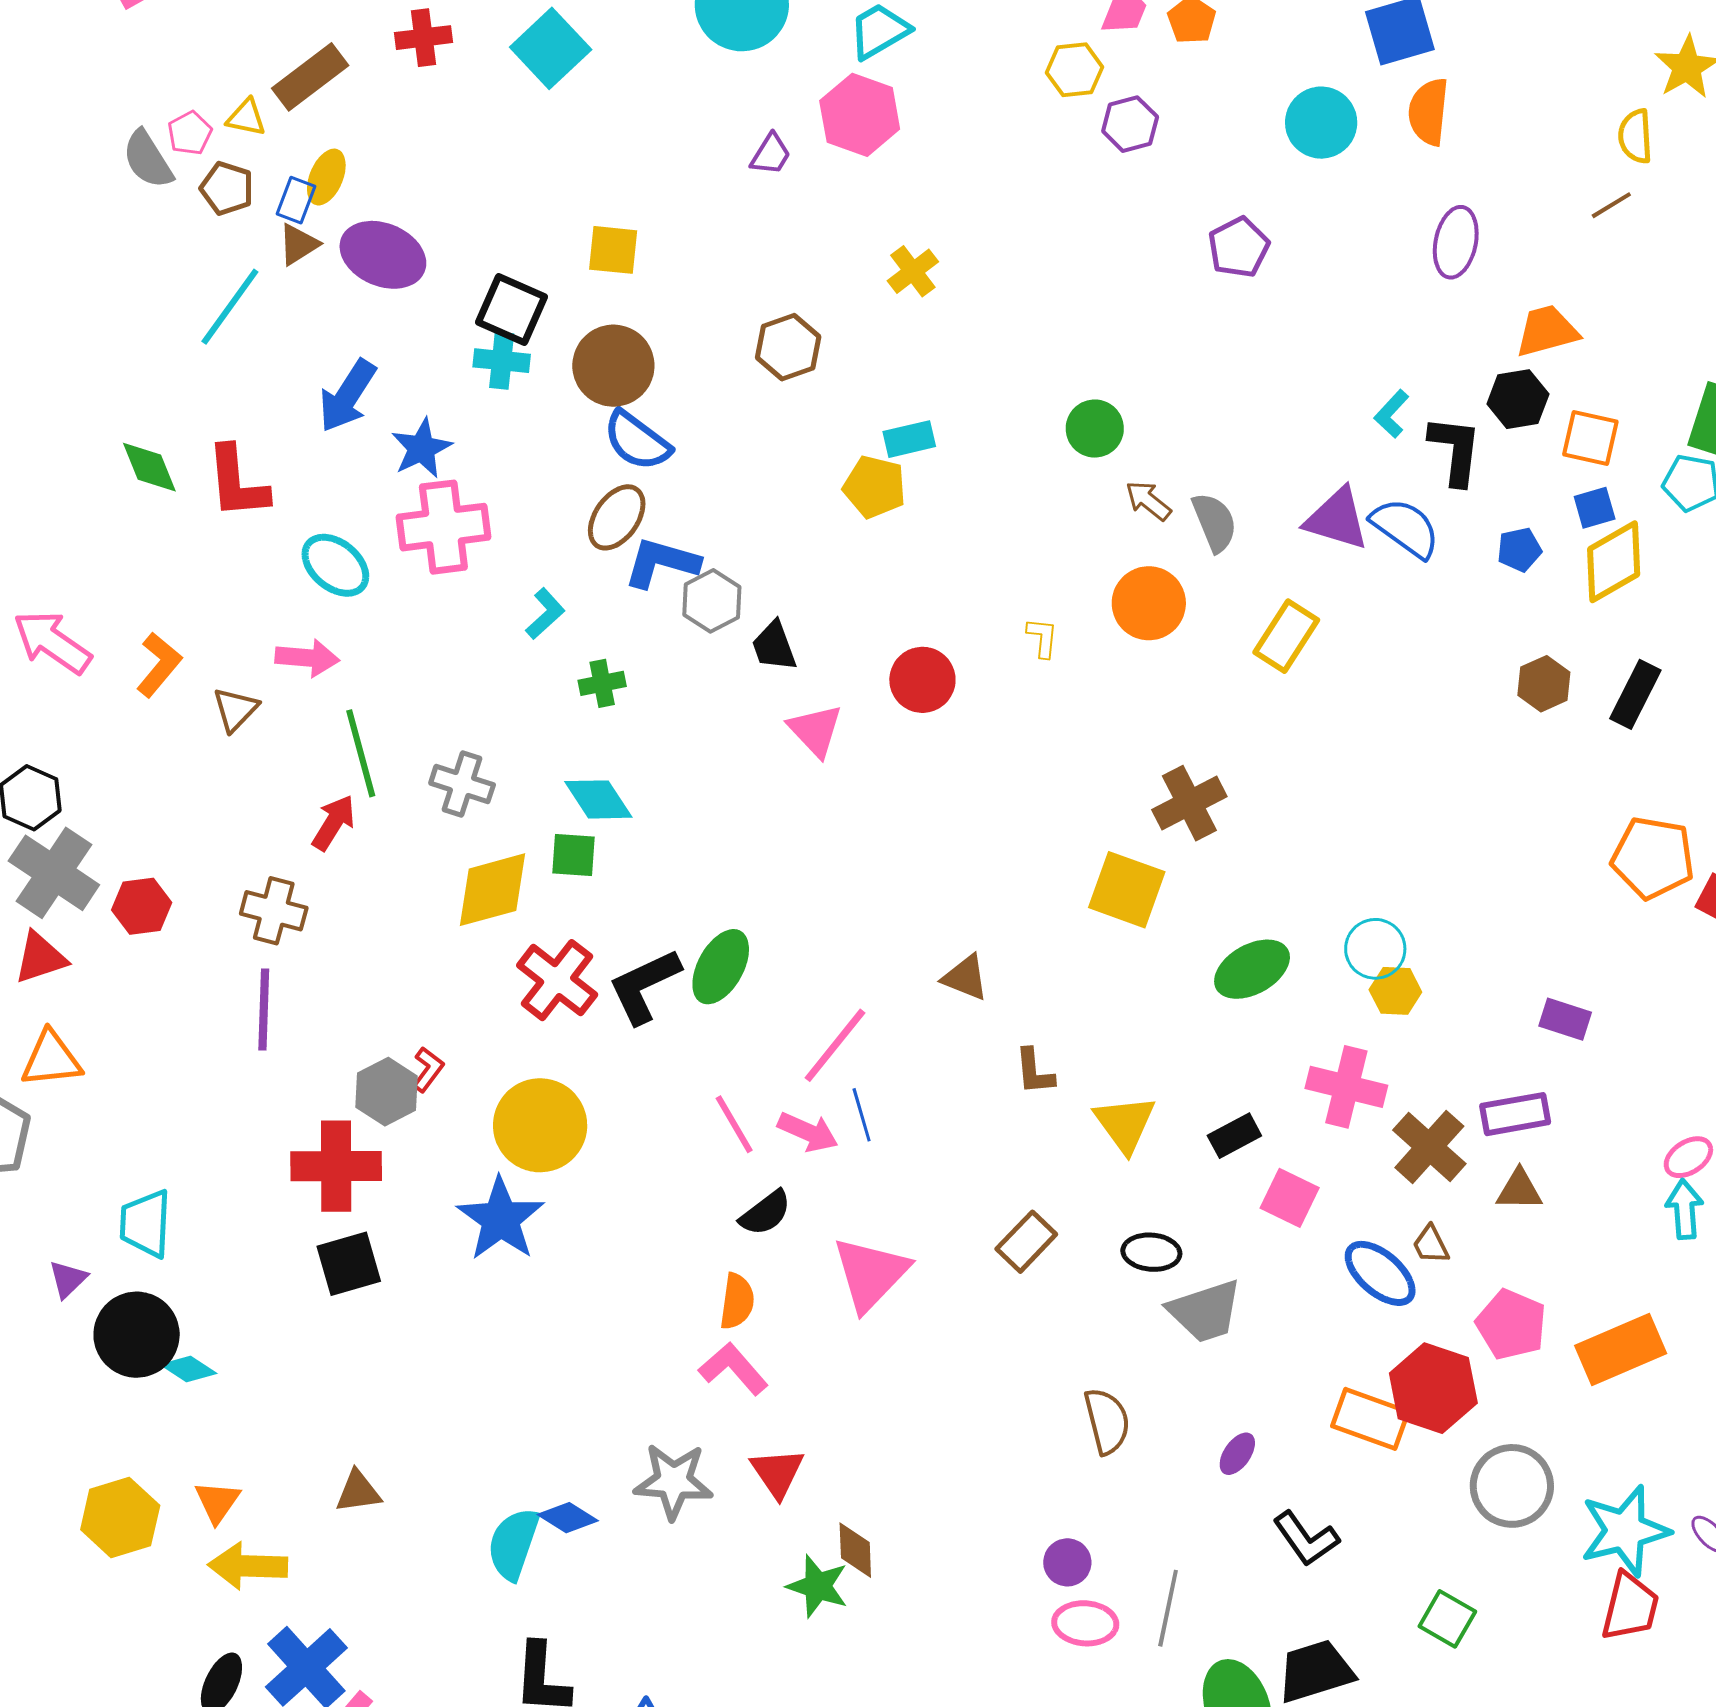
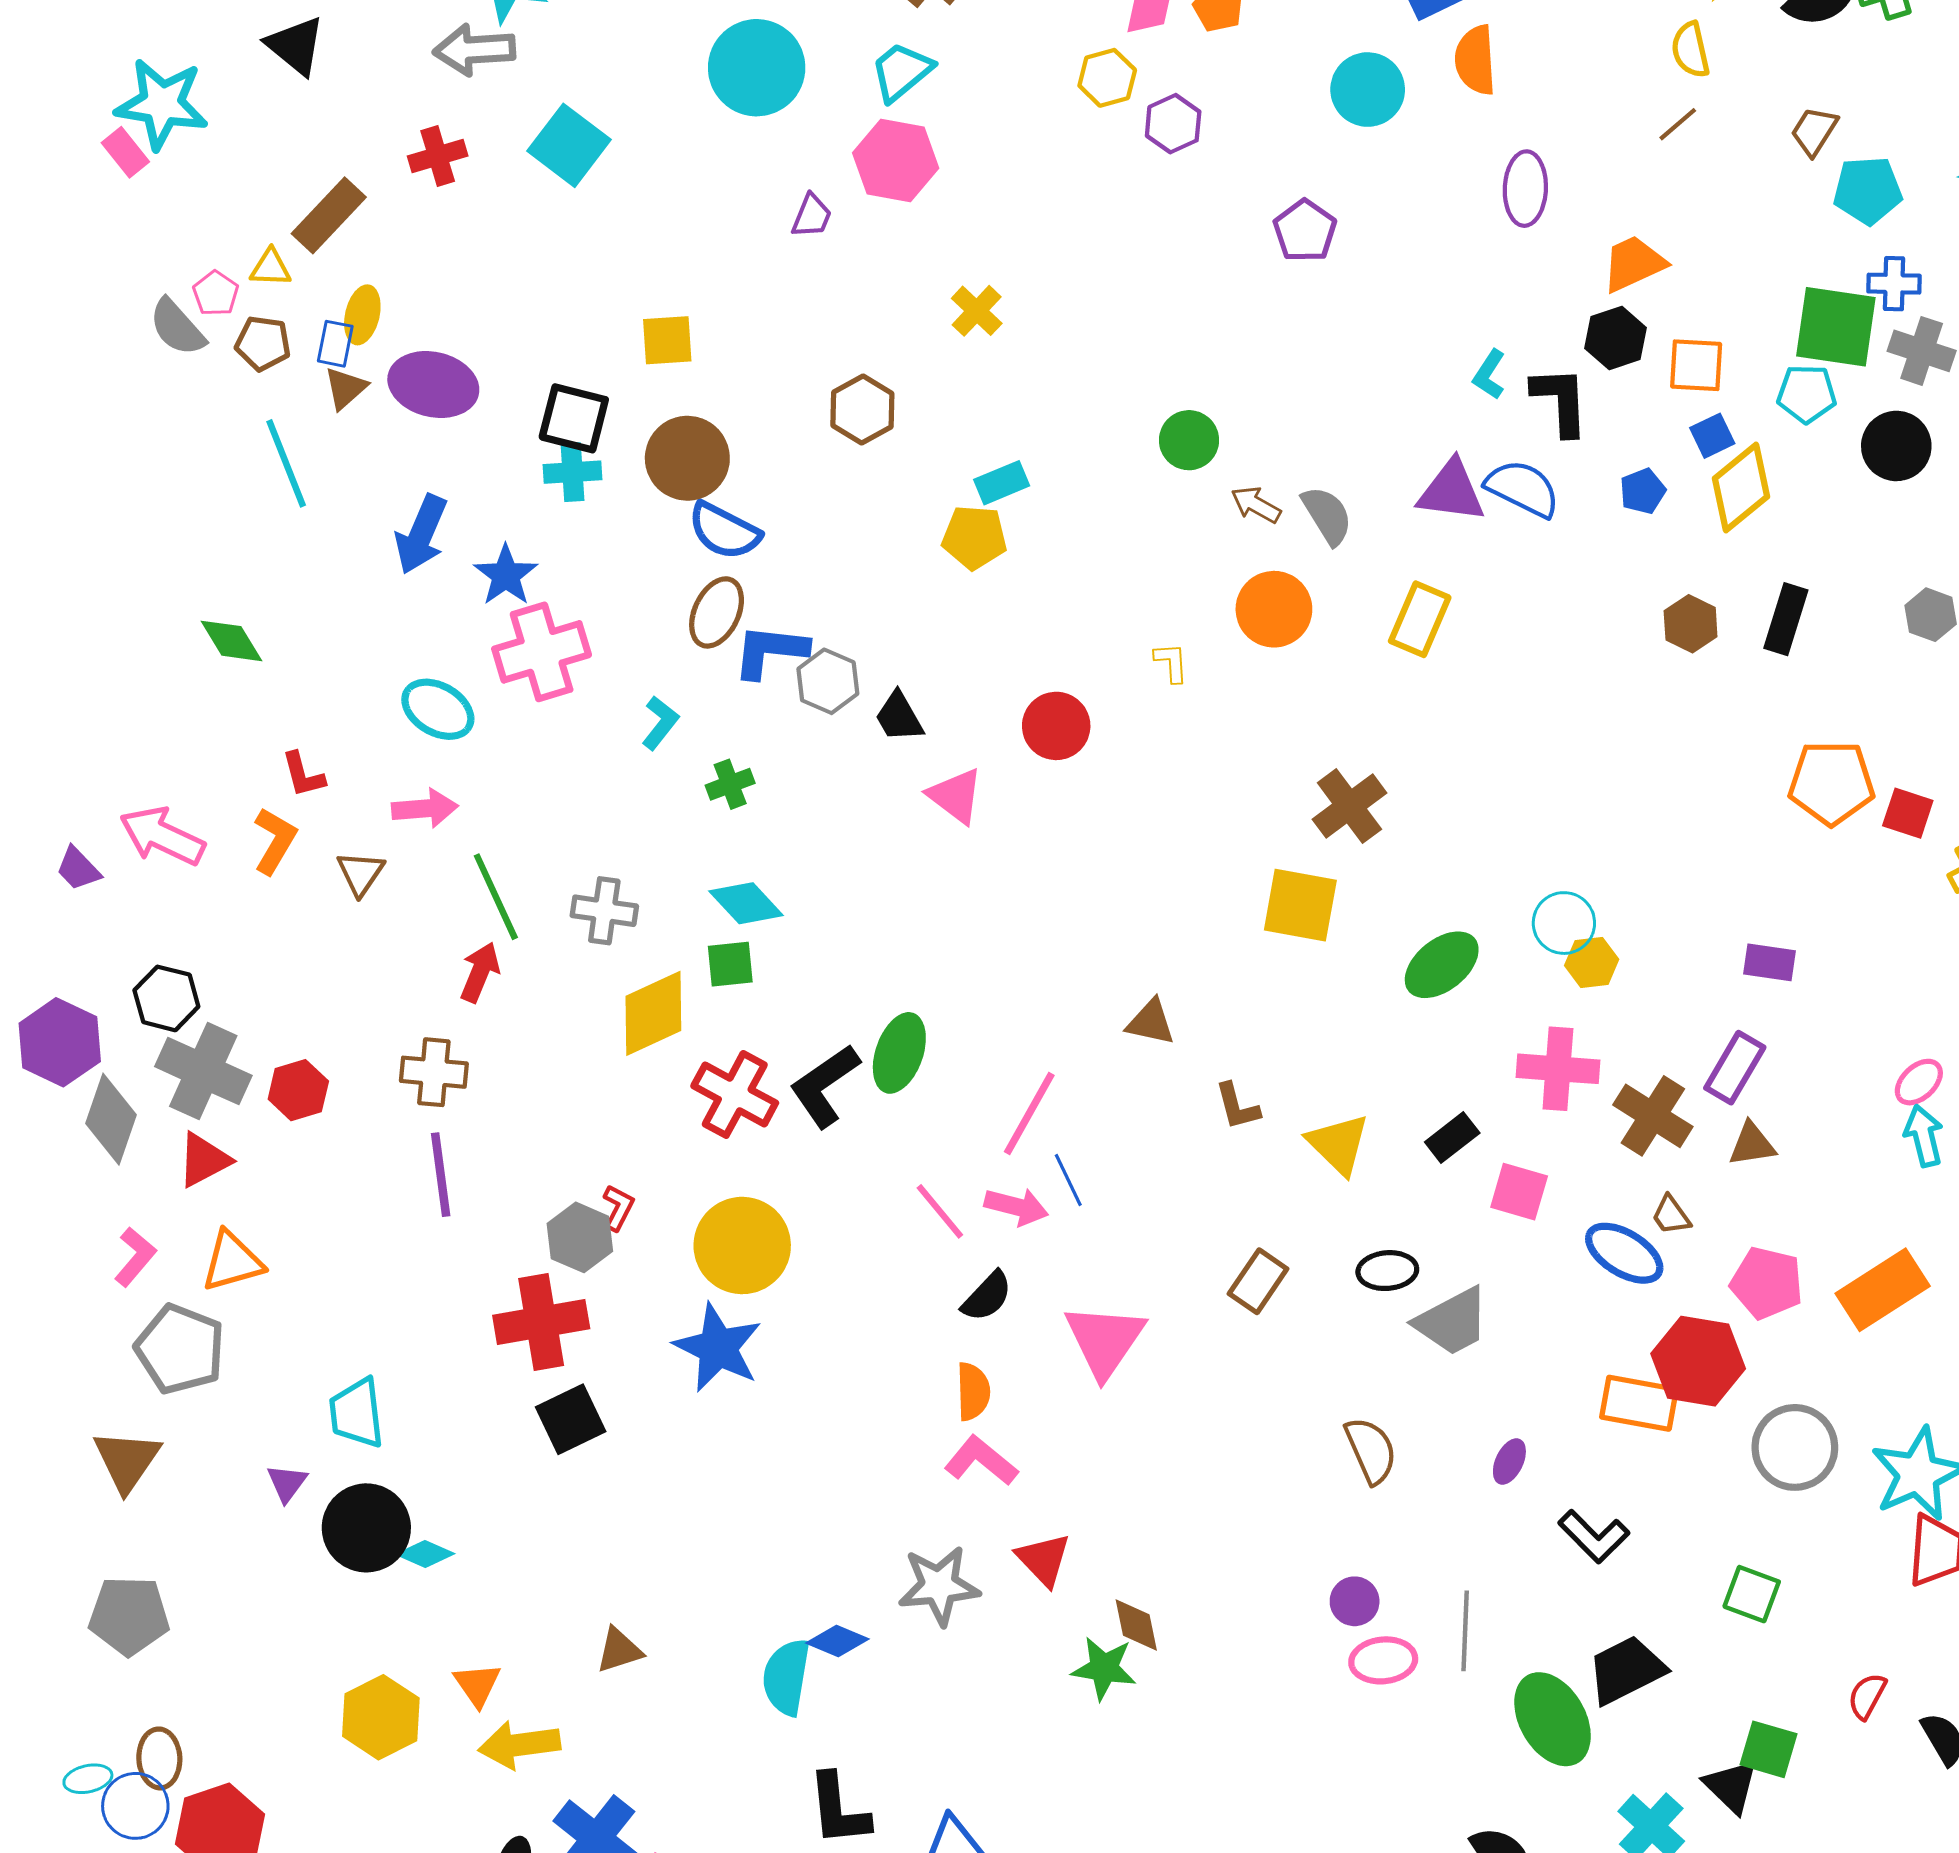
cyan line: (230, 307) -> (286, 463), turned -48
red L-shape: (237, 482) -> (303, 775), moved, size x0.6
purple rectangle: (1515, 1114) -> (1735, 1068), turned -40

